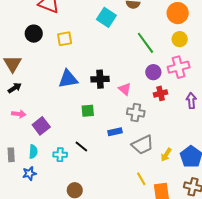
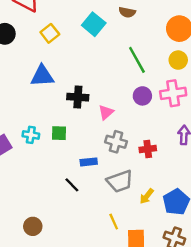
yellow square: (65, 39) -> (50, 33), moved, turned -35
blue triangle: (68, 79) -> (42, 76), moved
pink triangle: (125, 89) -> (106, 112), turned 32
red cross: (161, 93) -> (148, 149), moved
black line: (81, 146) -> (72, 185), moved
cyan cross: (60, 155) -> (31, 135), moved

